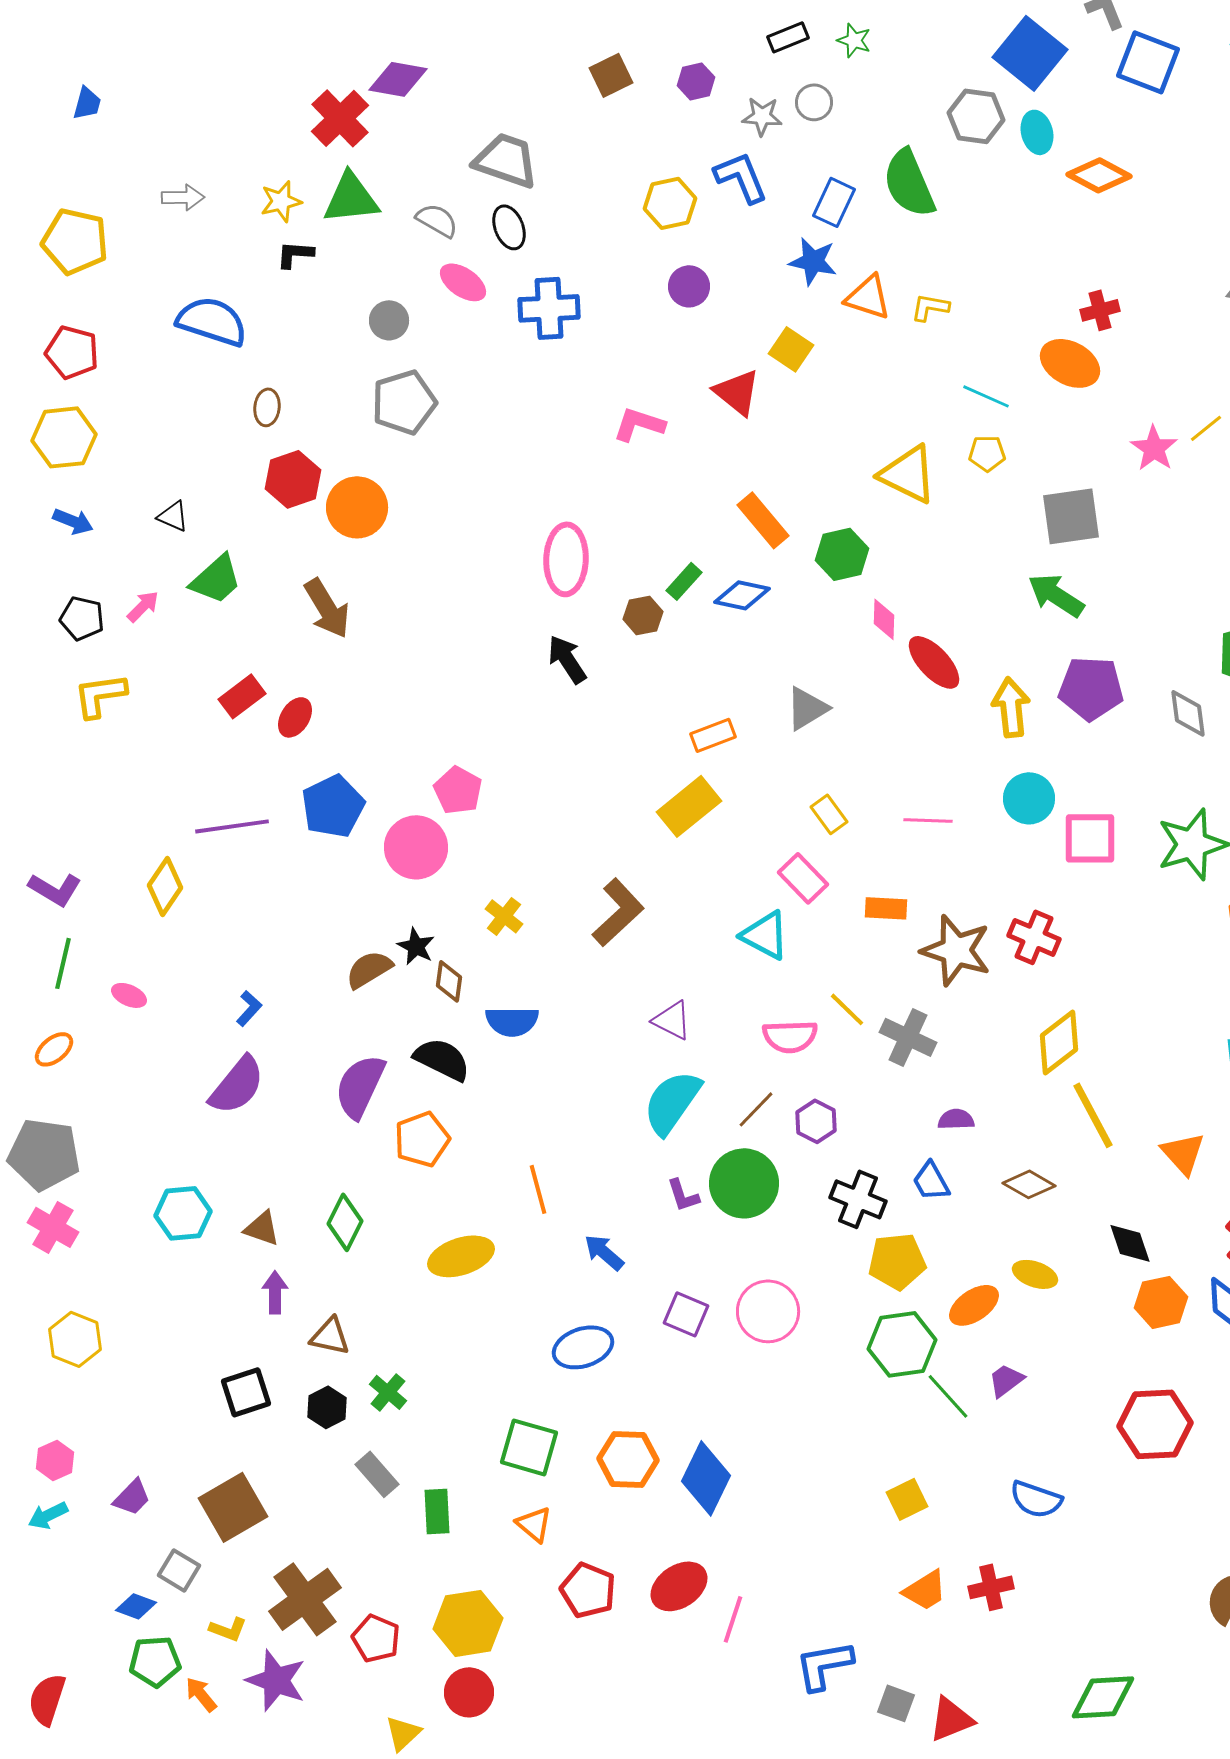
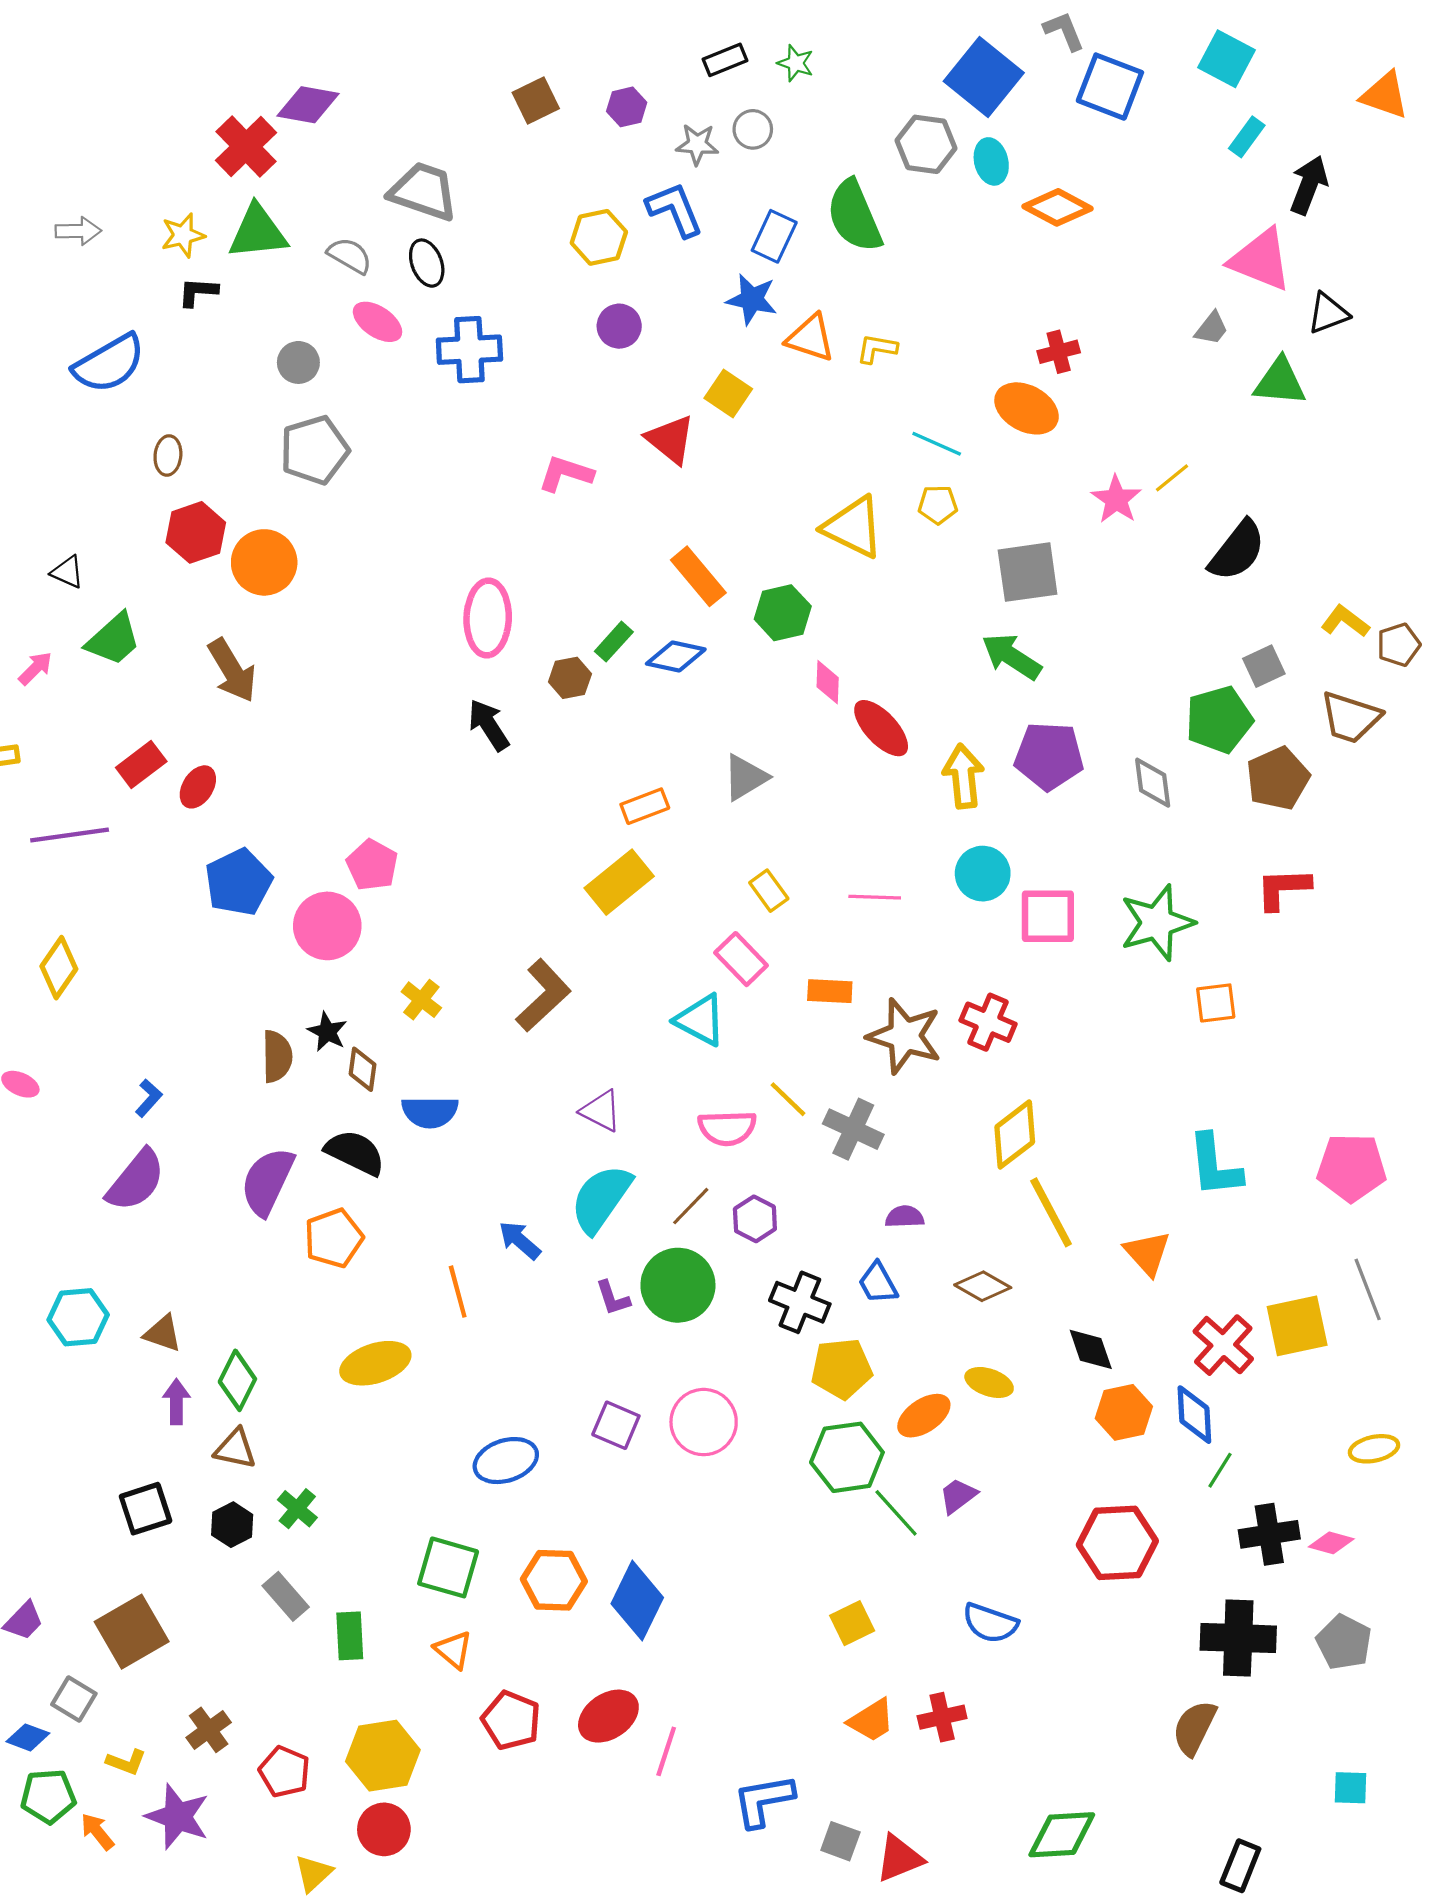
blue semicircle: (212, 321) -> (109, 364), turned 132
purple line: (232, 826) -> (70, 835), moved
brown semicircle: (369, 969) -> (277, 1056), turned 120
green diamond: (345, 1222) -> (237, 1380), moved
blue arrow: (604, 1252) -> (520, 1240), moved
brown cross: (305, 1599) -> (209, 1730), size x0.6

